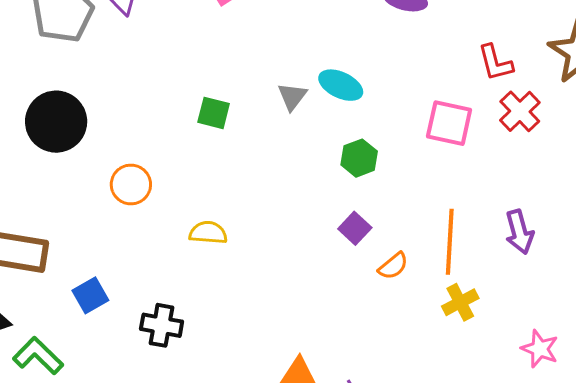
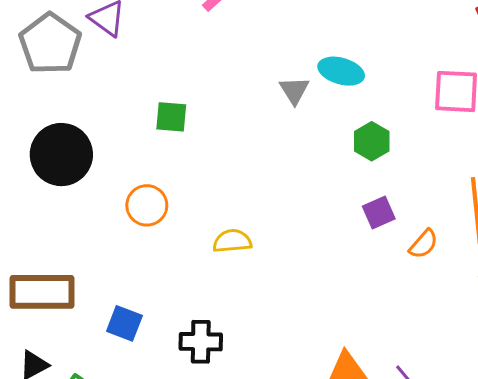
green square: (214, 113) -> (171, 117), moved
purple square: (355, 228) -> (379, 213), turned 32
blue square: (90, 295) -> (124, 323), turned -30

